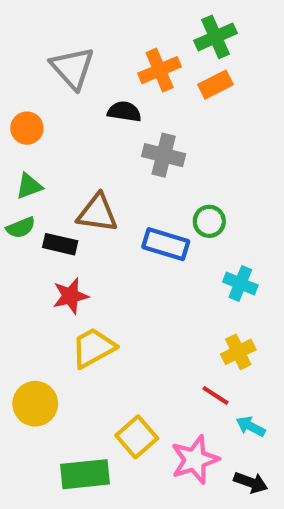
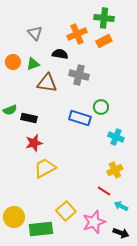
green cross: (215, 37) -> (104, 18), turned 30
gray triangle: (73, 68) -> (35, 33), size x0.7
green triangle: (29, 186) -> (33, 64), moved
brown triangle: (97, 213) -> (47, 83), moved
yellow circle: (35, 404) -> (14, 217), moved

